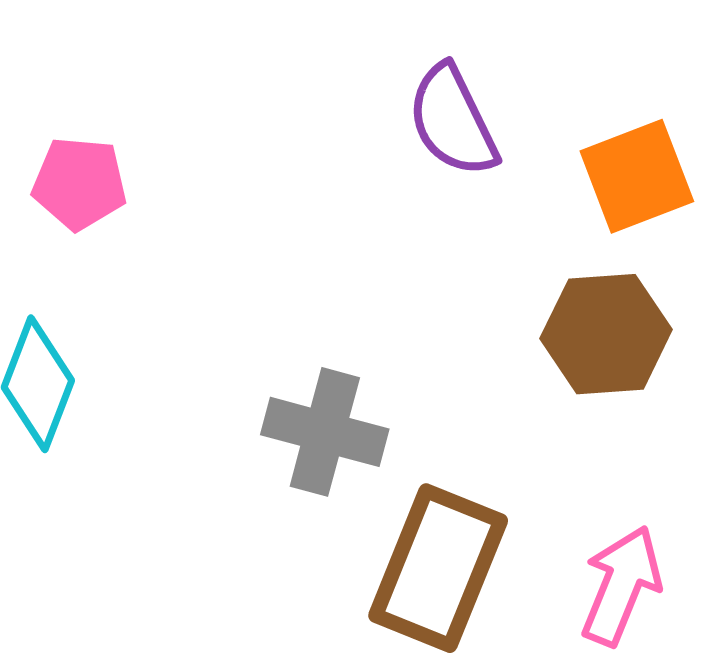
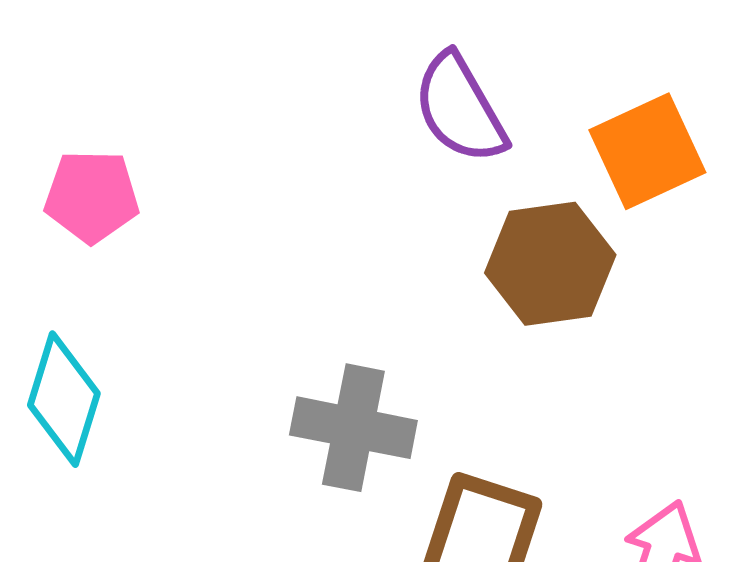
brown hexagon: (606, 334) -> (550, 264), moved

